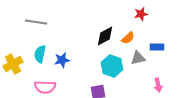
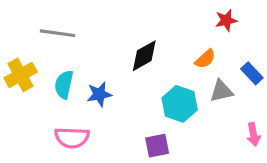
black diamond: (105, 36) -> (144, 56), moved
blue rectangle: (157, 47) -> (252, 73), turned 48
yellow cross: (13, 64) -> (21, 75), moved

